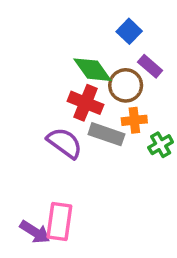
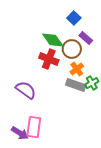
orange cross: (134, 120) -> (77, 69), turned -32
gray rectangle: (106, 134) -> (76, 85), moved
purple semicircle: (65, 143) -> (26, 90), moved

